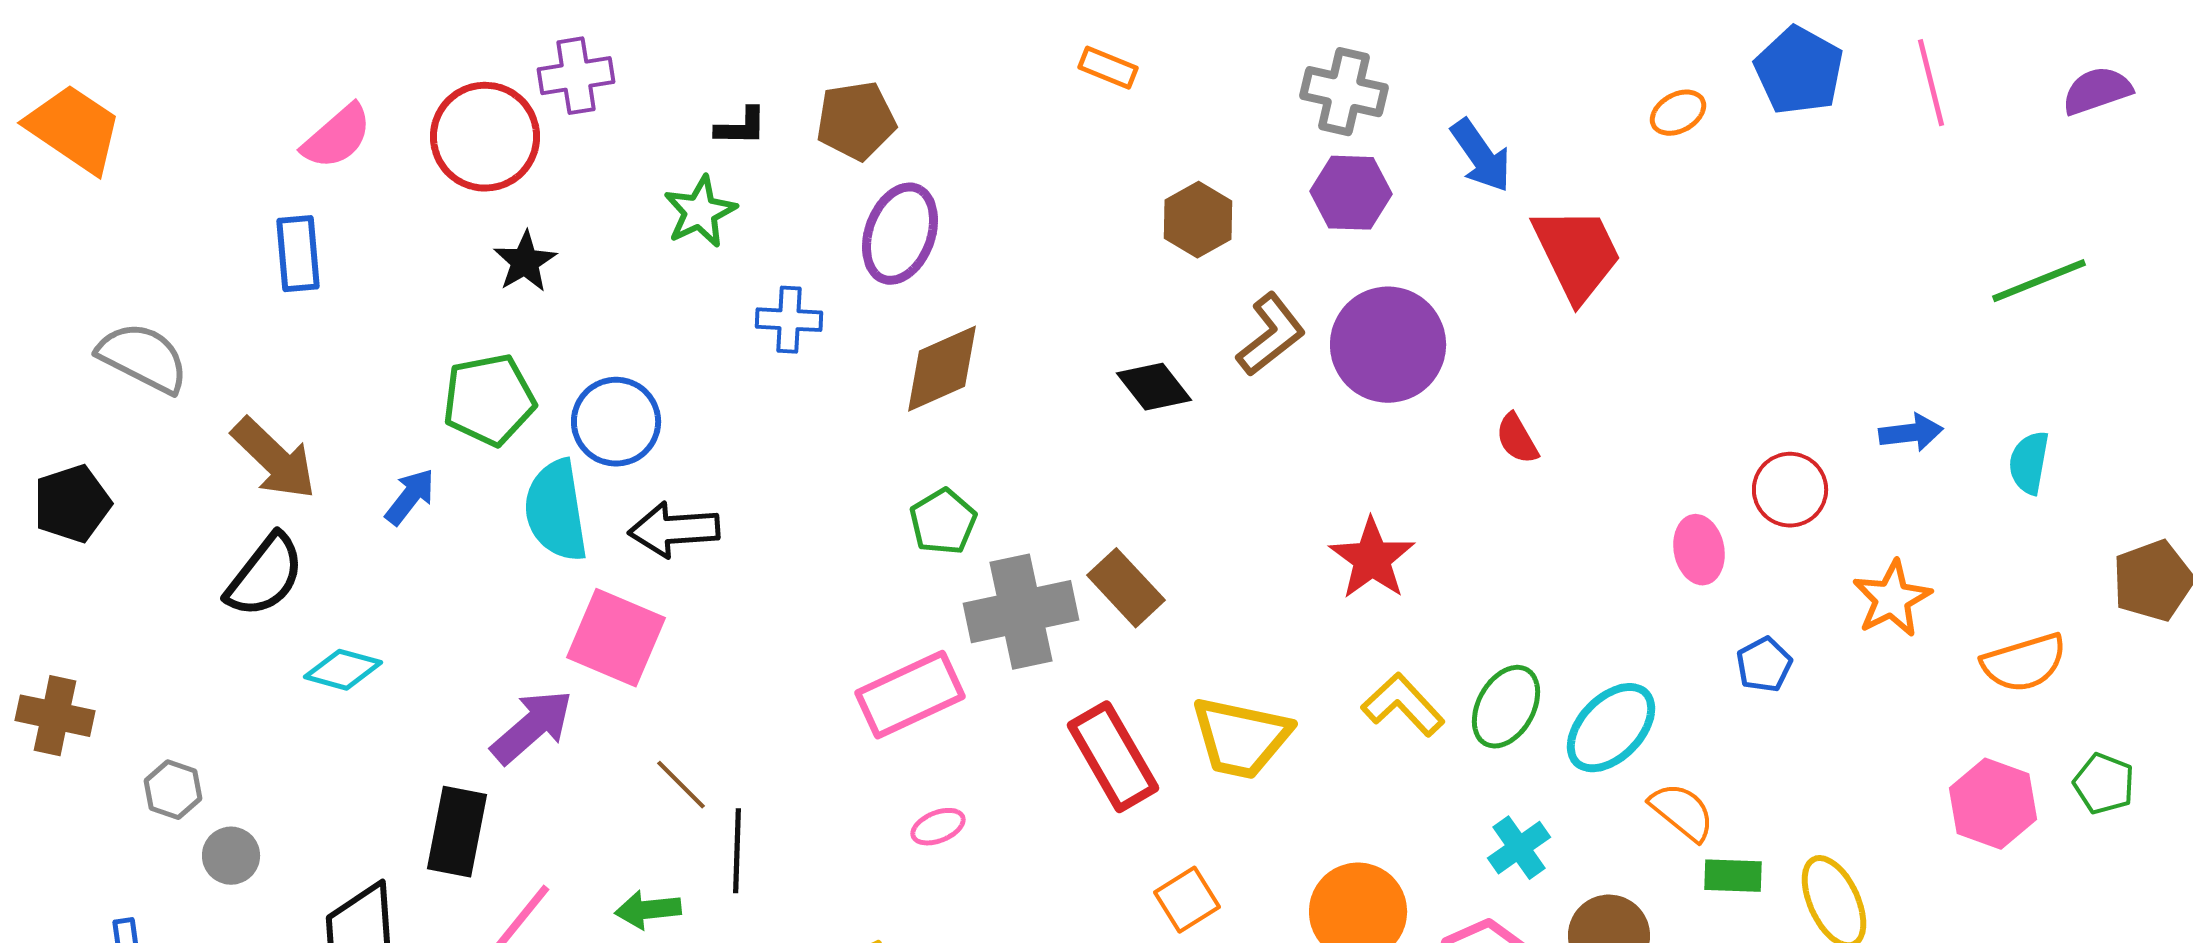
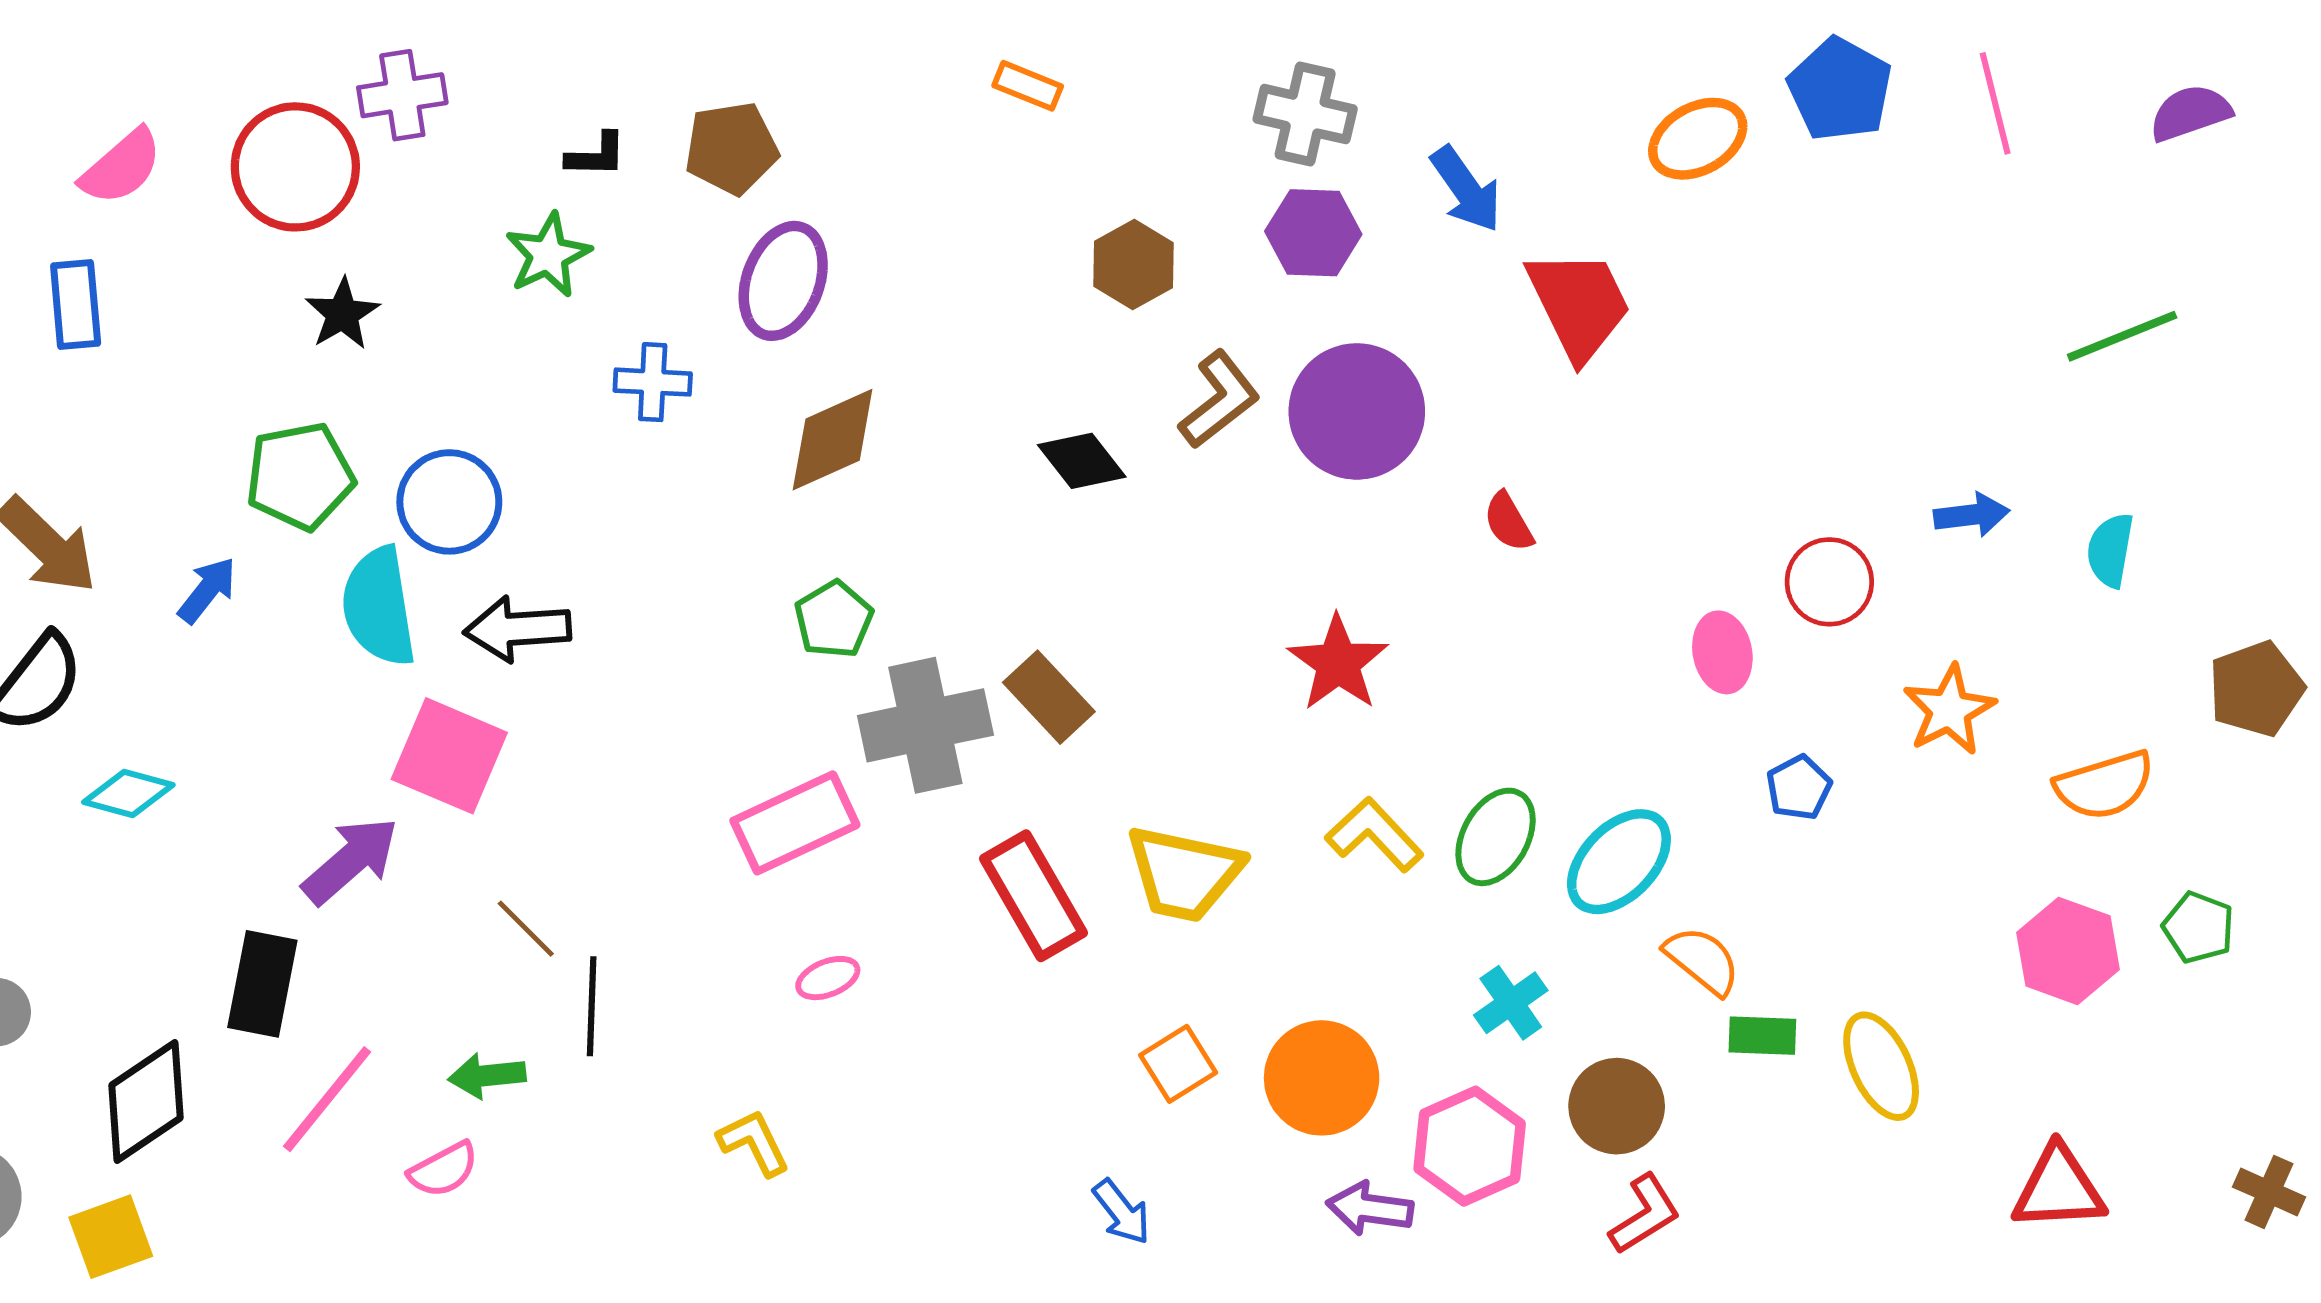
orange ellipse: (1678, 113) -> (1698, 139), size x1.5
orange square: (1187, 900) -> (1178, 1064), moved

